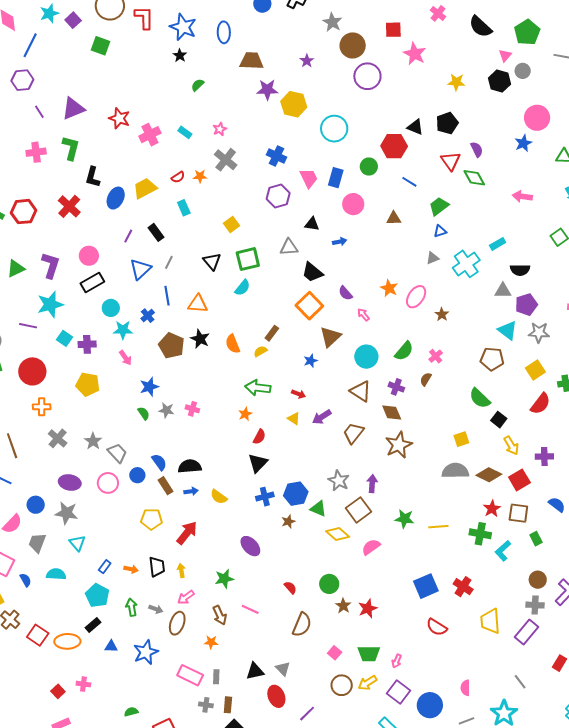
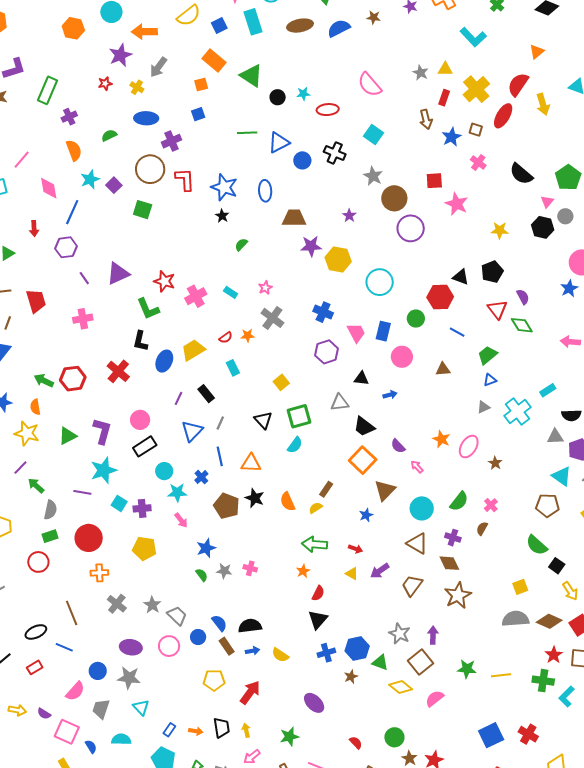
green L-shape: (71, 148) -> (148, 309), moved, turned 145

